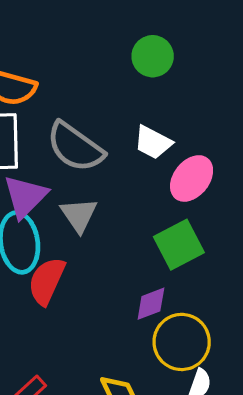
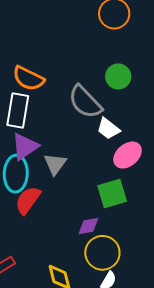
gray semicircle: (75, 147) -> (85, 102), moved

